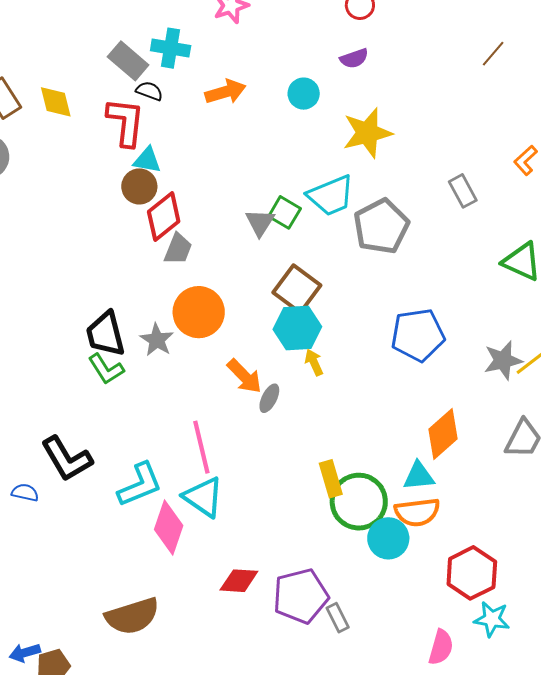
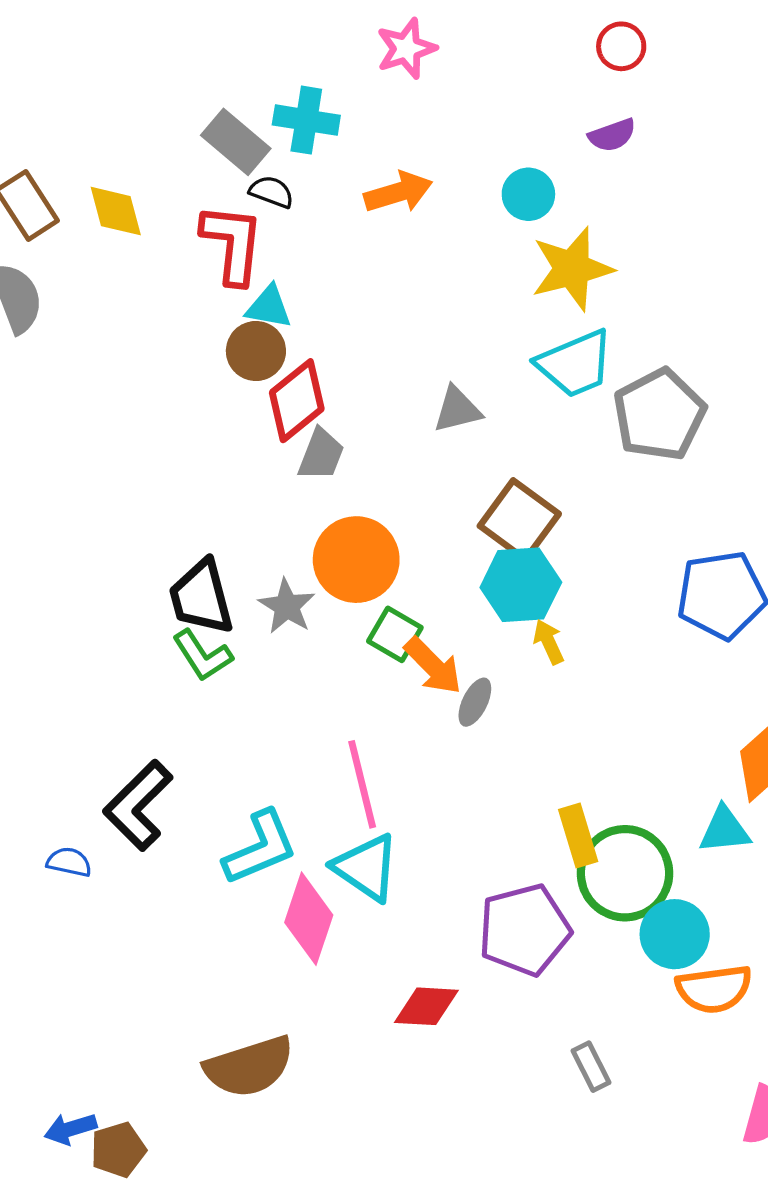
yellow star: (367, 133) -> (572, 269), moved
green square: (285, 212) -> (395, 634), moved
gray triangle: (260, 222) -> (457, 410), turned 44
black L-shape: (67, 459) -> (138, 805), turned 76
orange semicircle: (417, 512) -> (714, 989), moved
purple pentagon: (301, 596) -> (524, 930), moved

